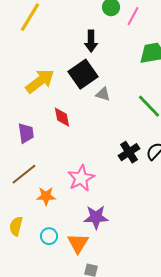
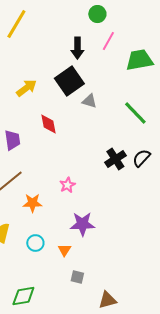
pink line: (133, 16) -> (108, 41), moved
yellow arrow: (40, 81) -> (26, 88), size x0.7
pink star: (81, 178) -> (67, 185), size x0.6
orange triangle: (78, 243) -> (64, 250), size x0.6

